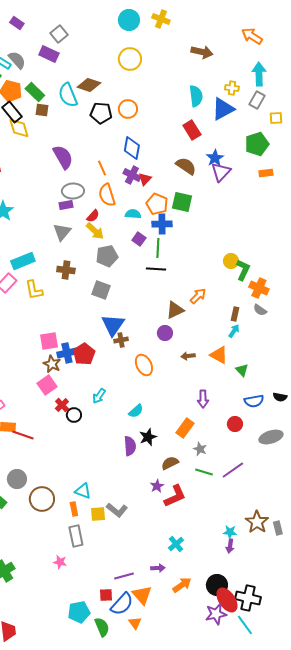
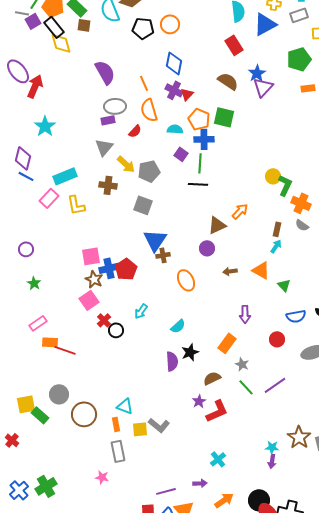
gray rectangle: (257, 100) -> (299, 15), turned 42
yellow arrow: (95, 231) -> (126, 164), moved
green line: (204, 472) -> (246, 387), turned 30

